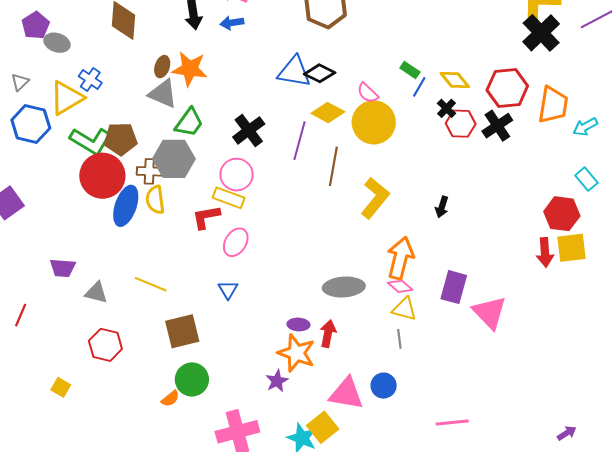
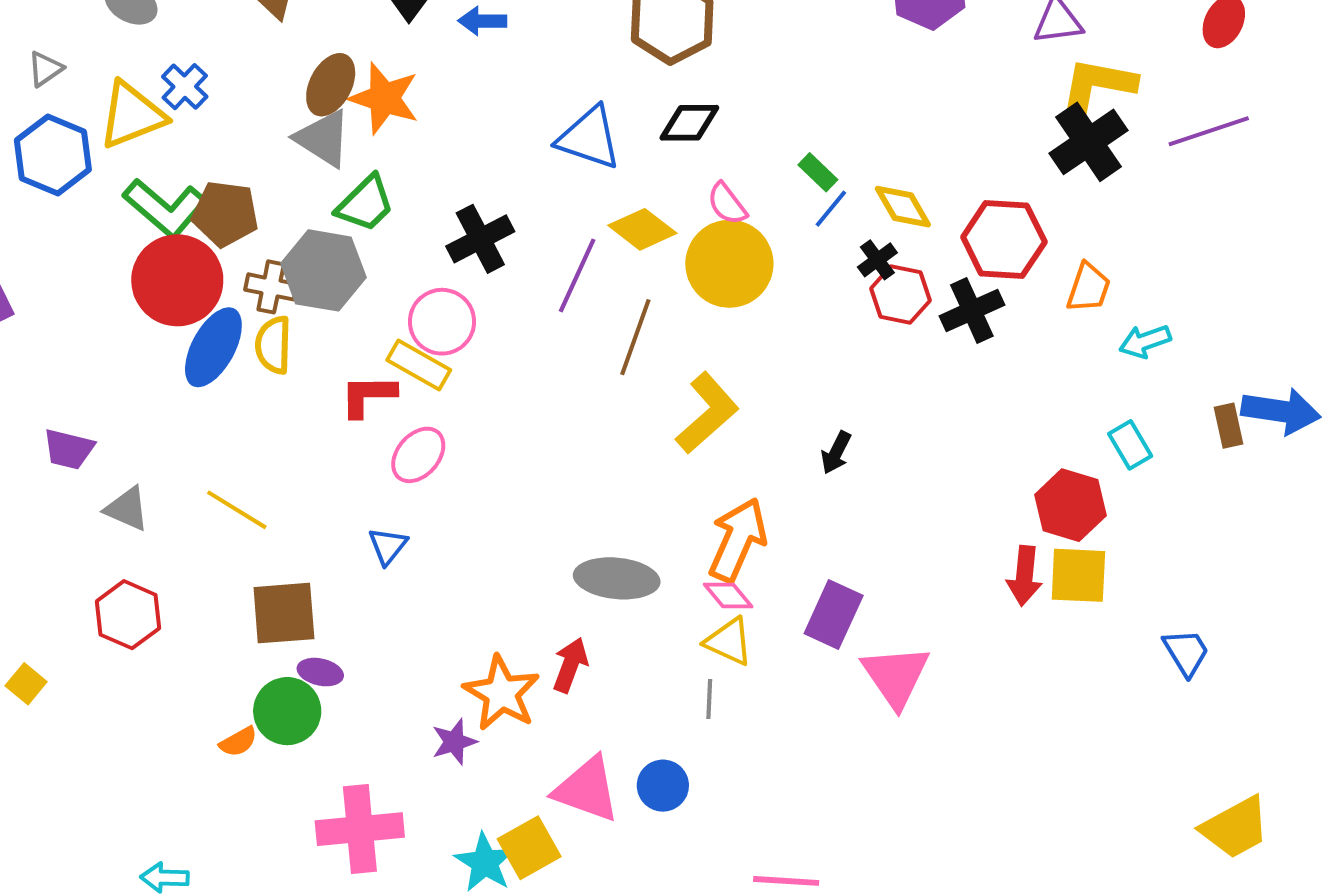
brown ellipse: (162, 67) -> (331, 85), size x1.4
black diamond: (320, 73) -> (689, 123), moved, turned -36
orange trapezoid: (553, 105) -> (1088, 288), size x0.7
purple ellipse: (298, 324) -> (320, 672), moved

